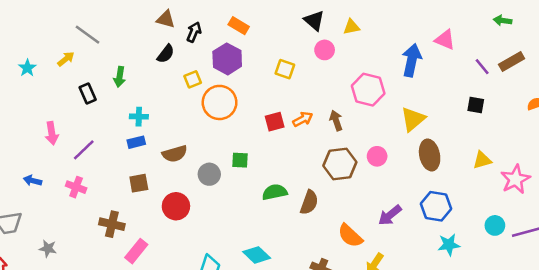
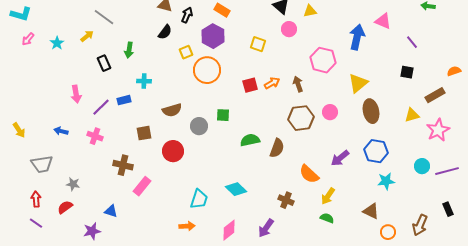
brown rectangle: (512, 61) -> (435, 95), moved
blue rectangle: (136, 142) -> (124, 100), moved

